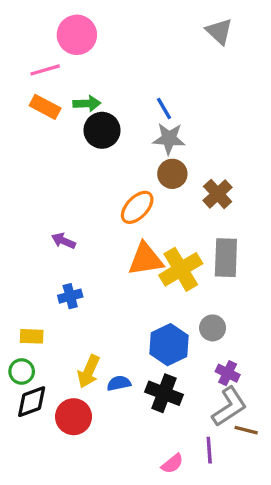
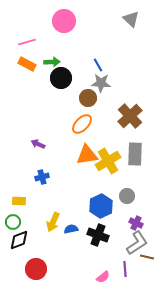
pink circle: (77, 35) -> (64, 21), moved
brown circle: (172, 174) -> (88, 98), moved
brown cross: (218, 194) -> (130, 116), size x1.4
red circle: (74, 417) -> (36, 269), moved

